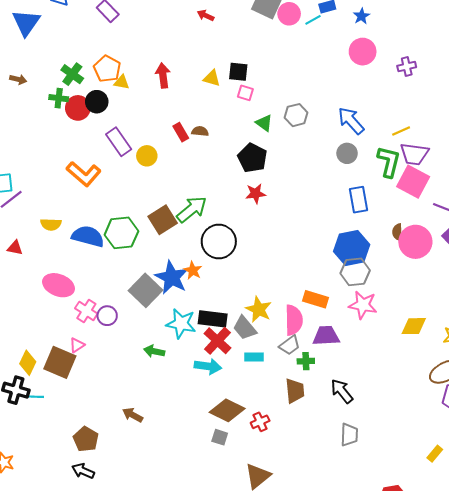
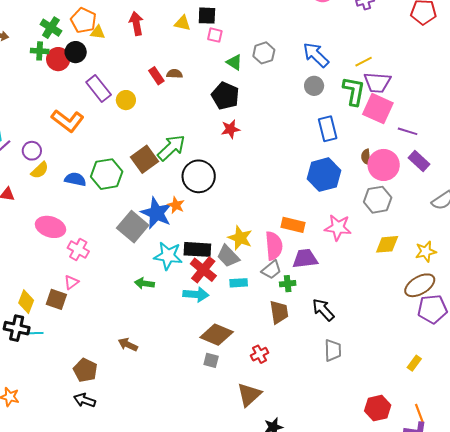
yellow semicircle: (51, 224) -> (40, 170), turned -42
blue semicircle: (88, 236) -> (75, 179), size x0.7
gray hexagon: (355, 272) -> (378, 200), moved
purple circle: (107, 316) -> (32, 151), moved
brown square: (60, 362) -> (56, 299), size x0.7
red cross: (260, 422) -> (260, 354), moved

